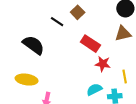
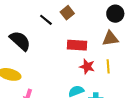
red rectangle: (90, 44) -> (77, 45), turned -36
yellow line: (125, 77) -> (108, 66), moved

